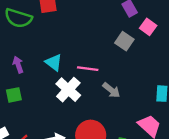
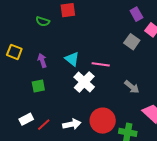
green semicircle: (18, 18) -> (43, 21), size x0.6
gray arrow: (111, 90) -> (132, 87), moved

